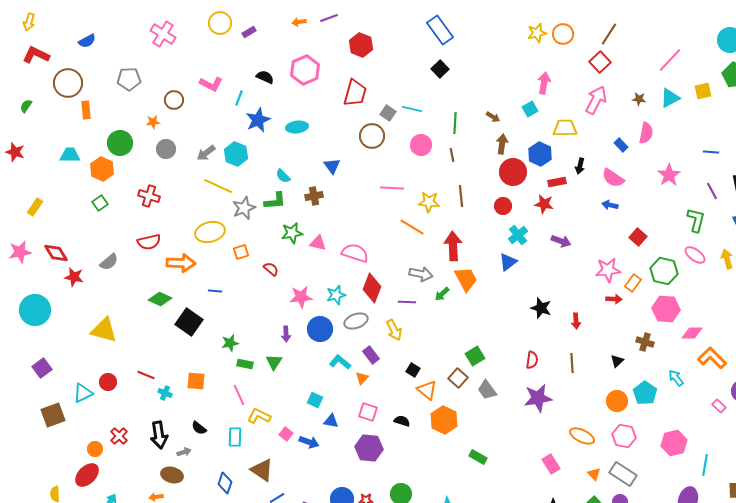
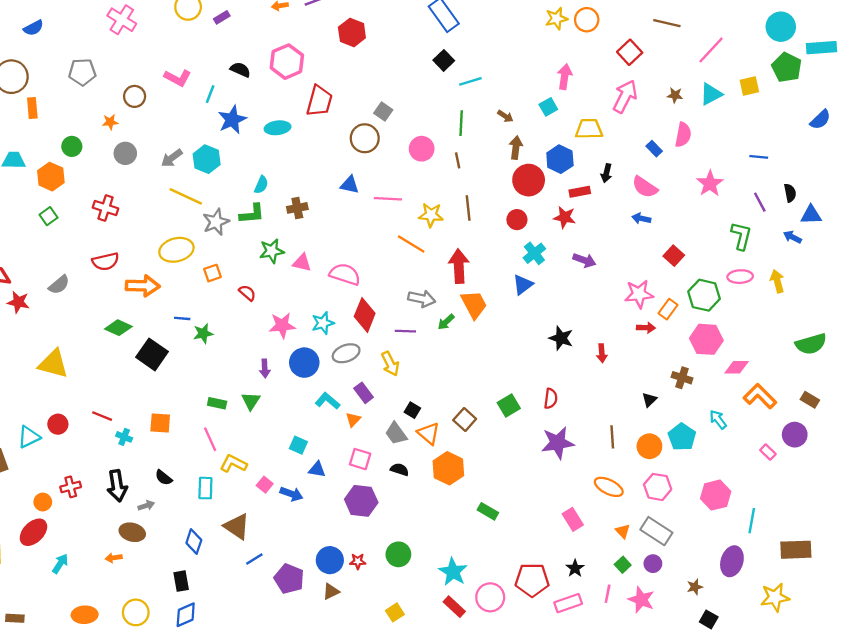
brown line: (609, 34) -> (667, 23), moved, turned 70
red trapezoid: (355, 93) -> (319, 101), moved
cyan line: (412, 109) -> (470, 81), moved, turned -30
green circle: (120, 143) -> (72, 146), size x0.7
blue triangle: (332, 166) -> (350, 185), moved, turned -42
cyan semicircle: (283, 176) -> (261, 185), turned -112
pink ellipse: (695, 255) -> (740, 277), turned -40
green star: (230, 343) -> (203, 334), moved
green square: (475, 356) -> (509, 406), moved
brown line: (572, 363) -> (612, 437), moved
gray trapezoid: (487, 390) -> (396, 433), moved
red cross: (119, 436) -> (71, 487), turned 30

